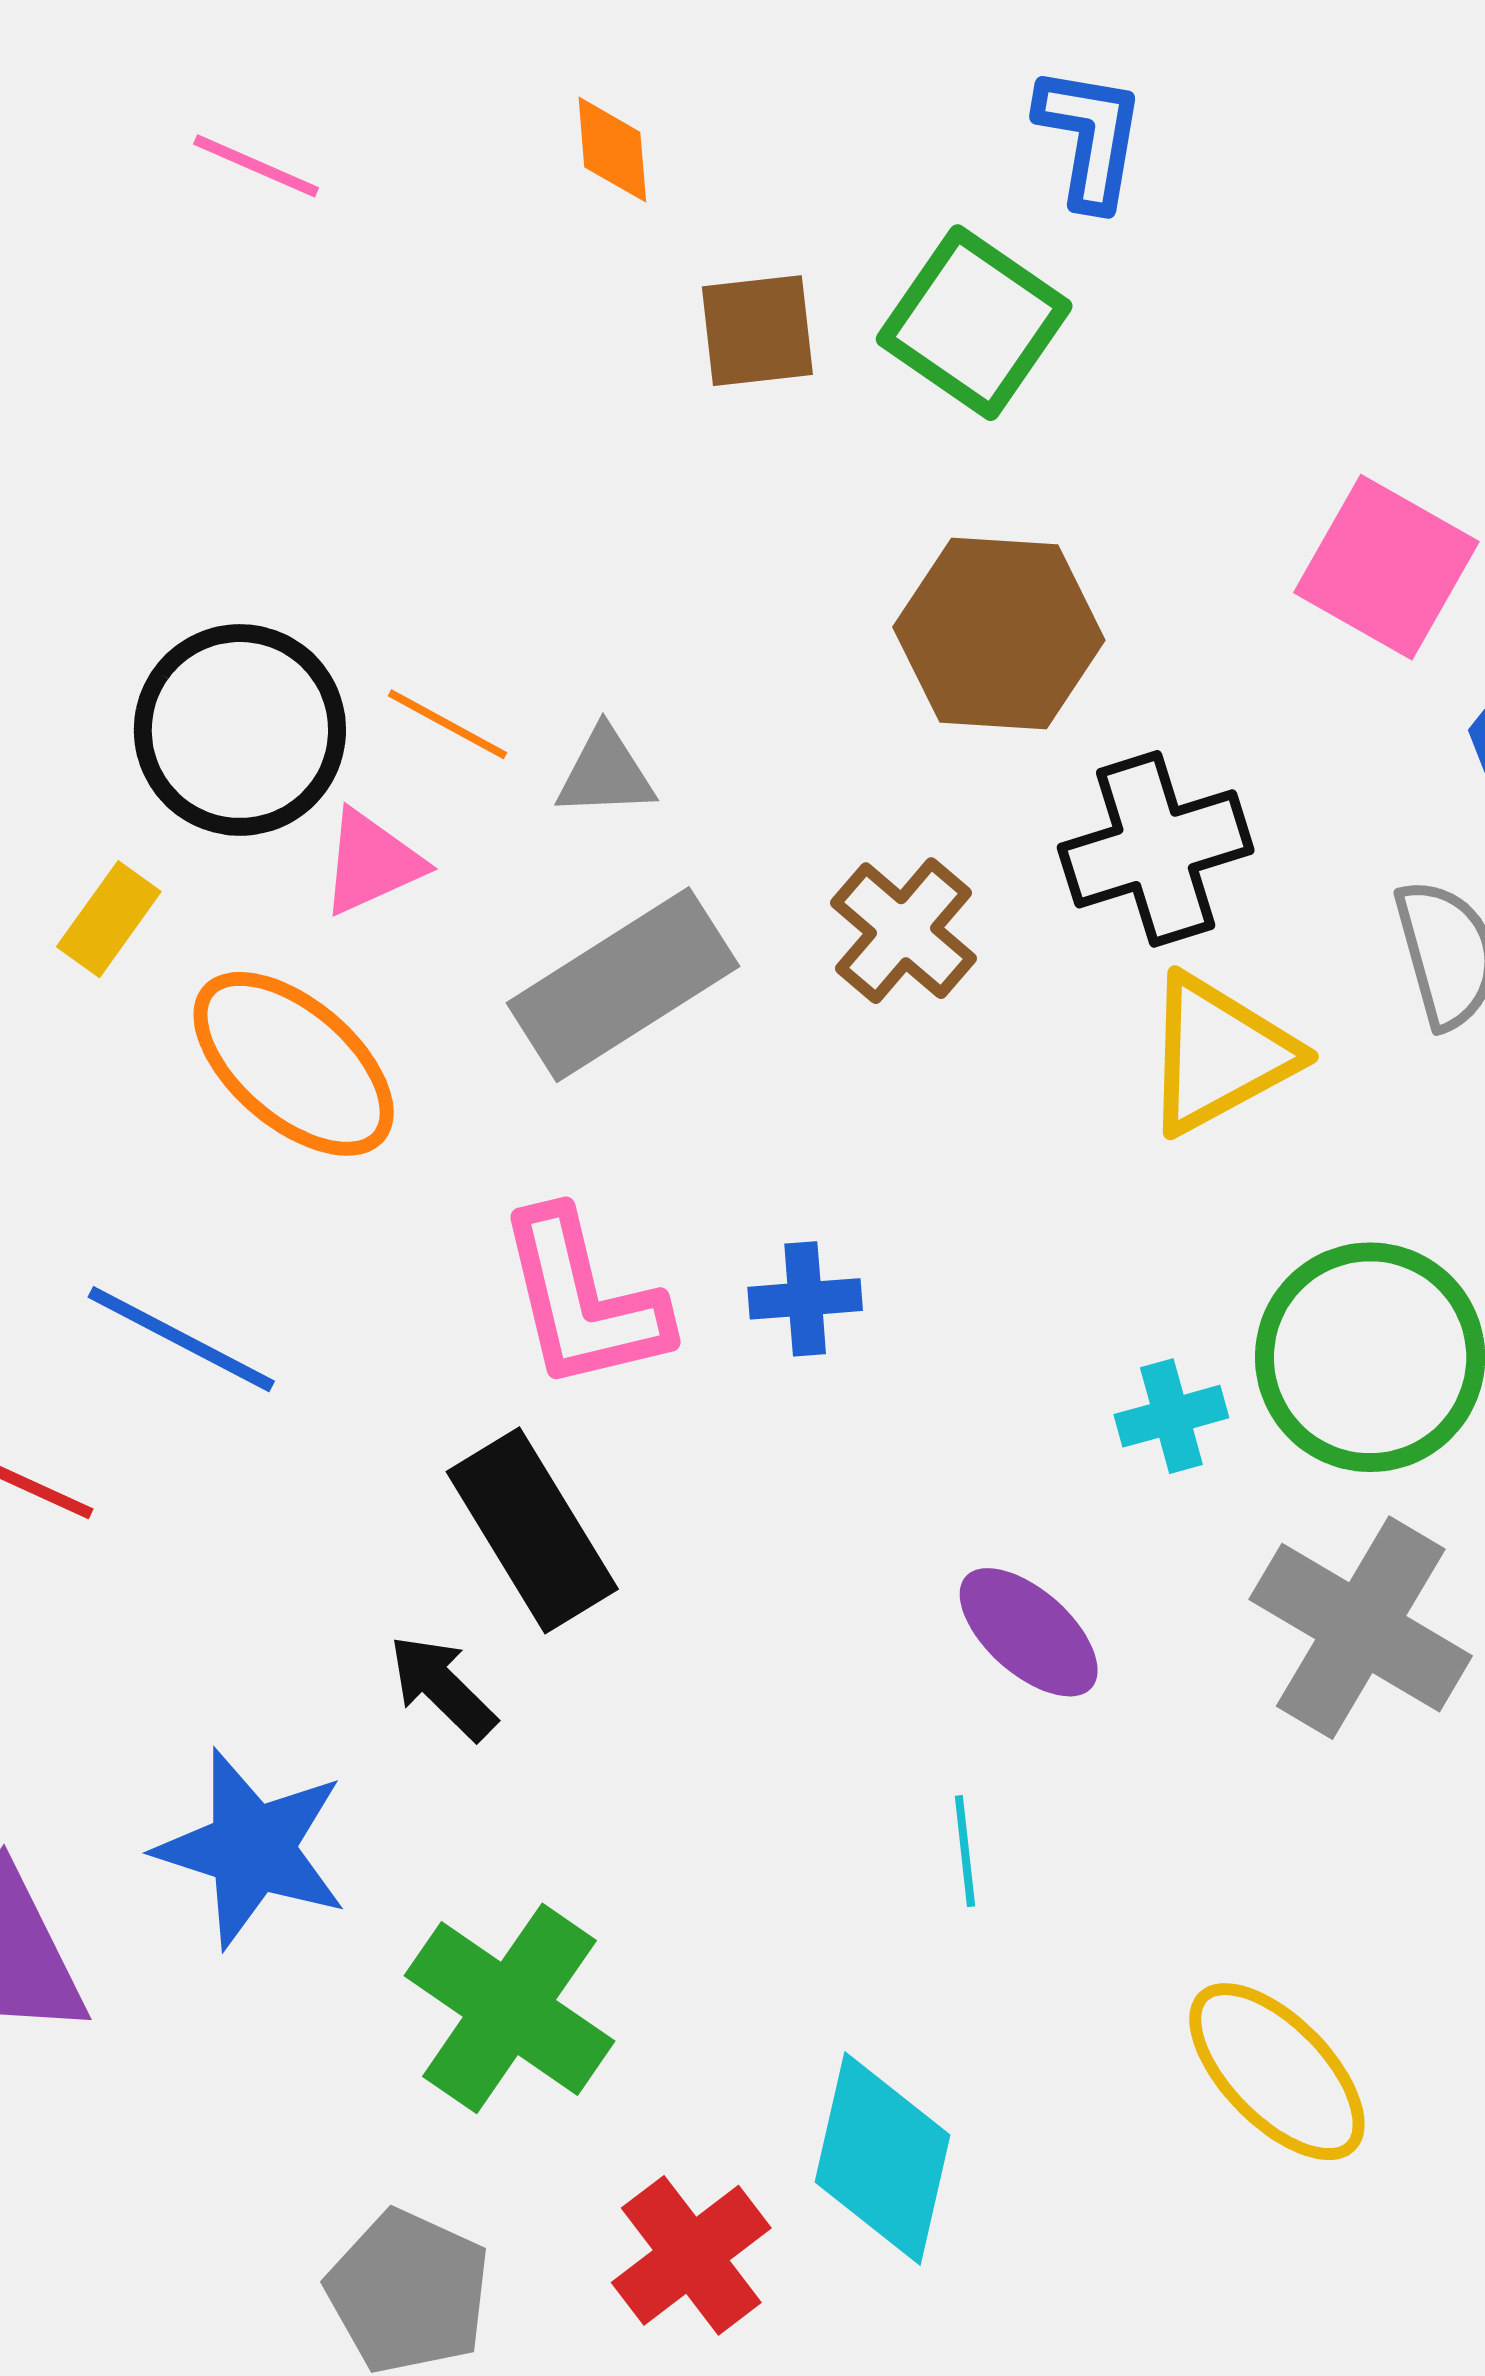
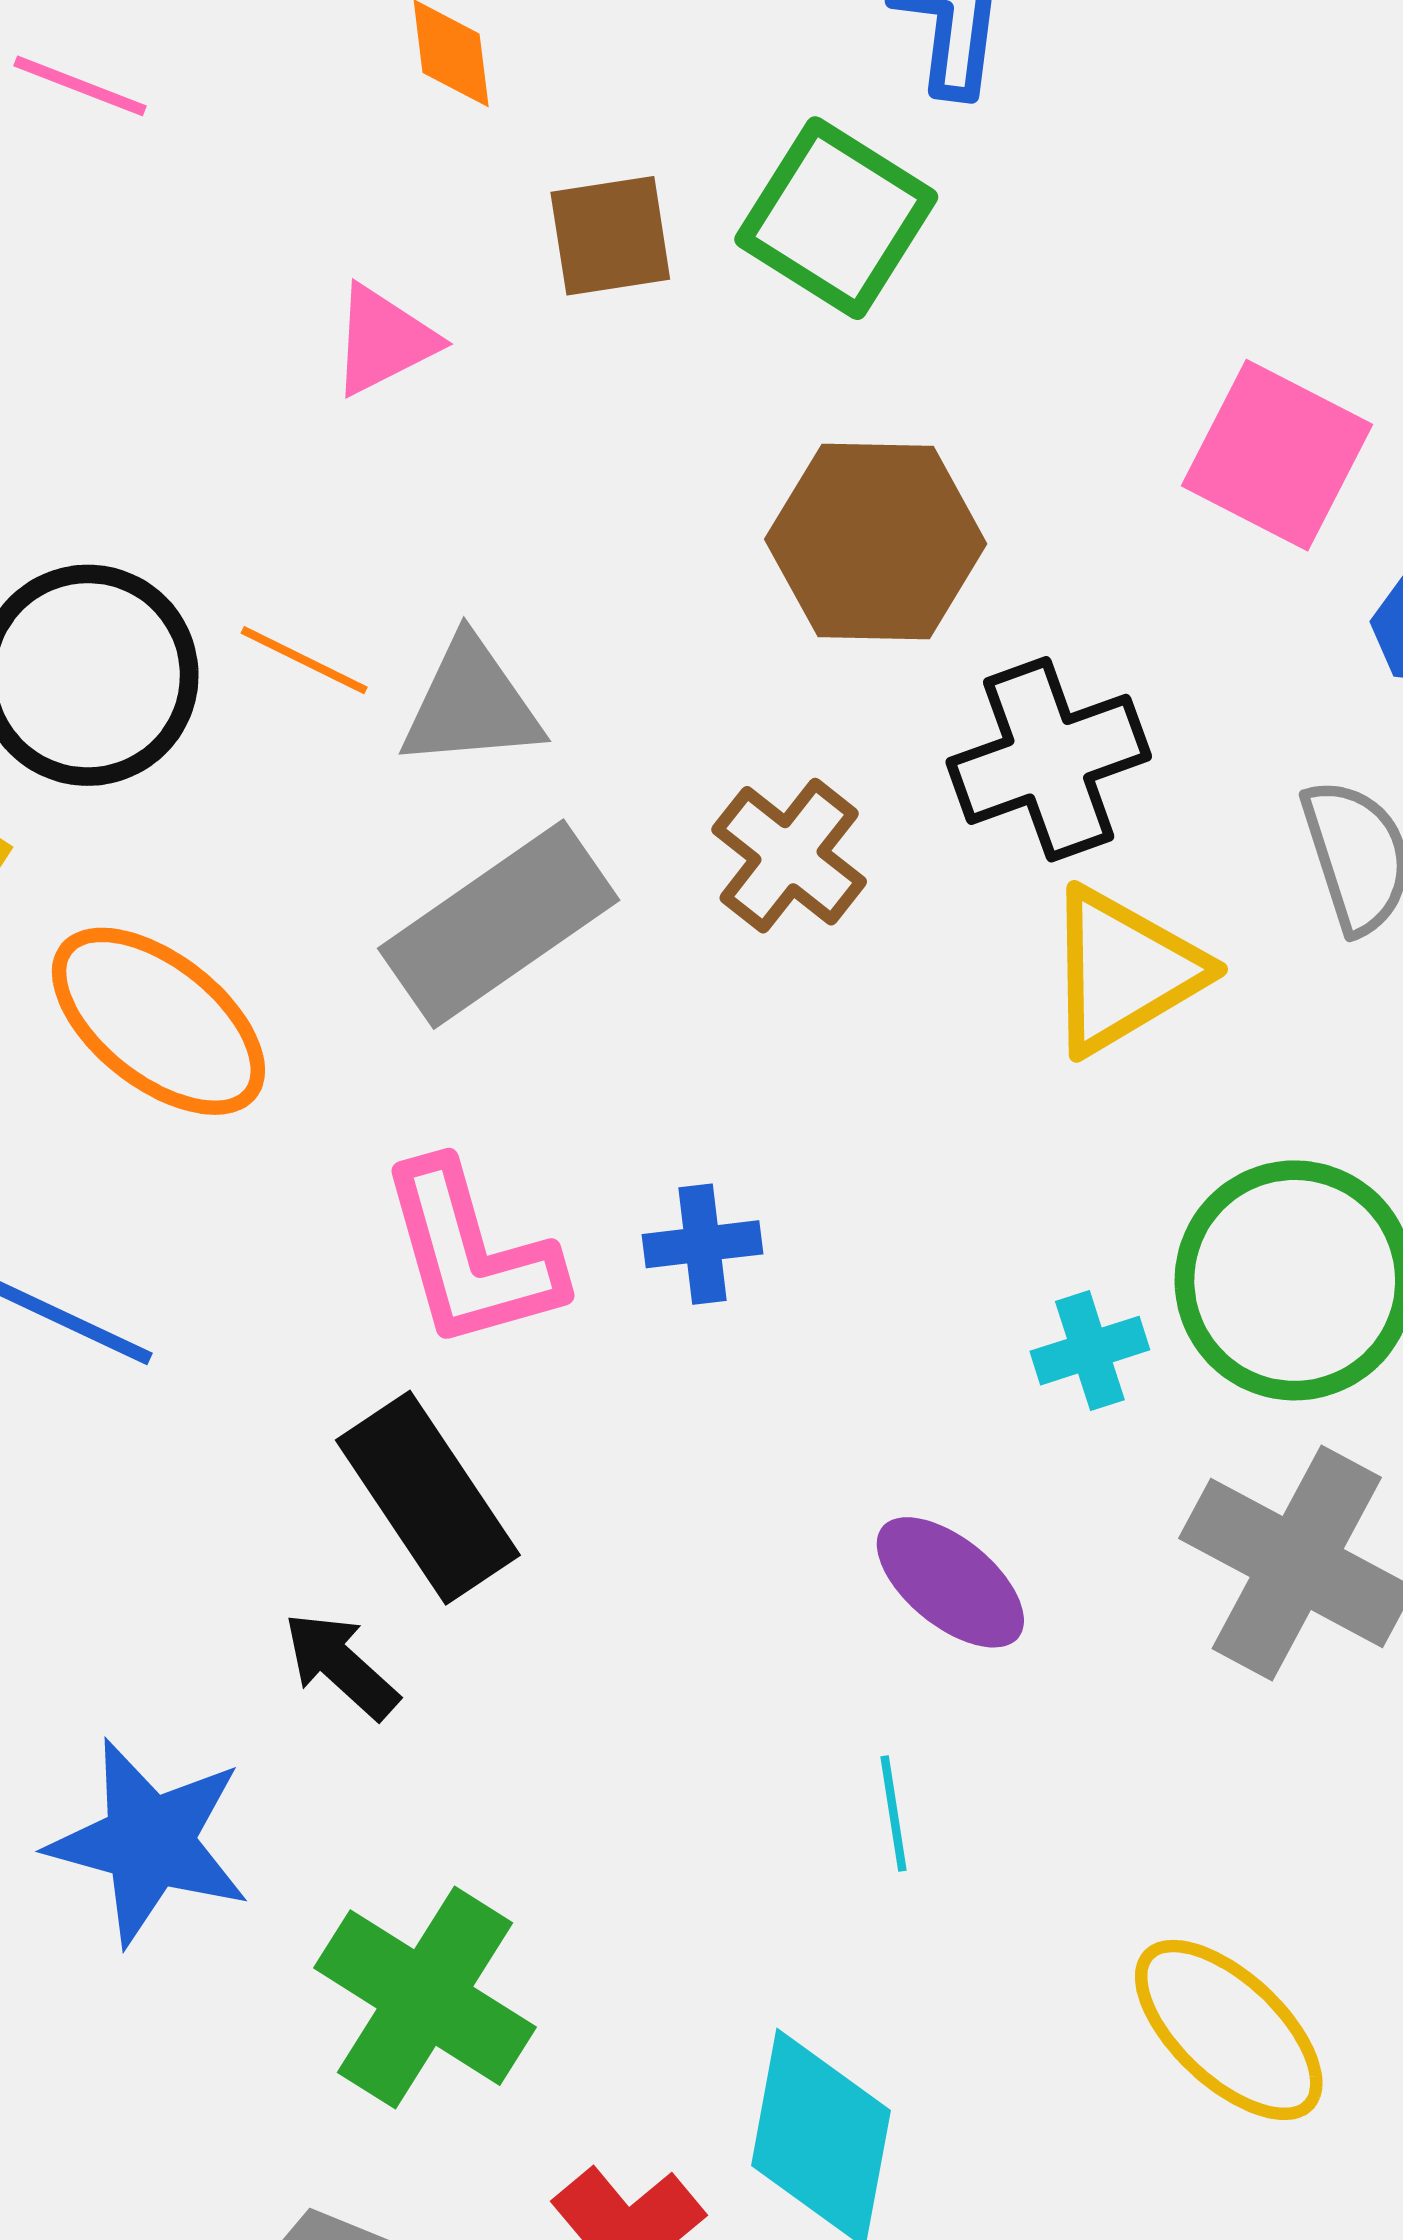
gray triangle: (605, 773) -> (471, 704), size x1.4
pink triangle: (372, 862) -> (384, 340), moved

